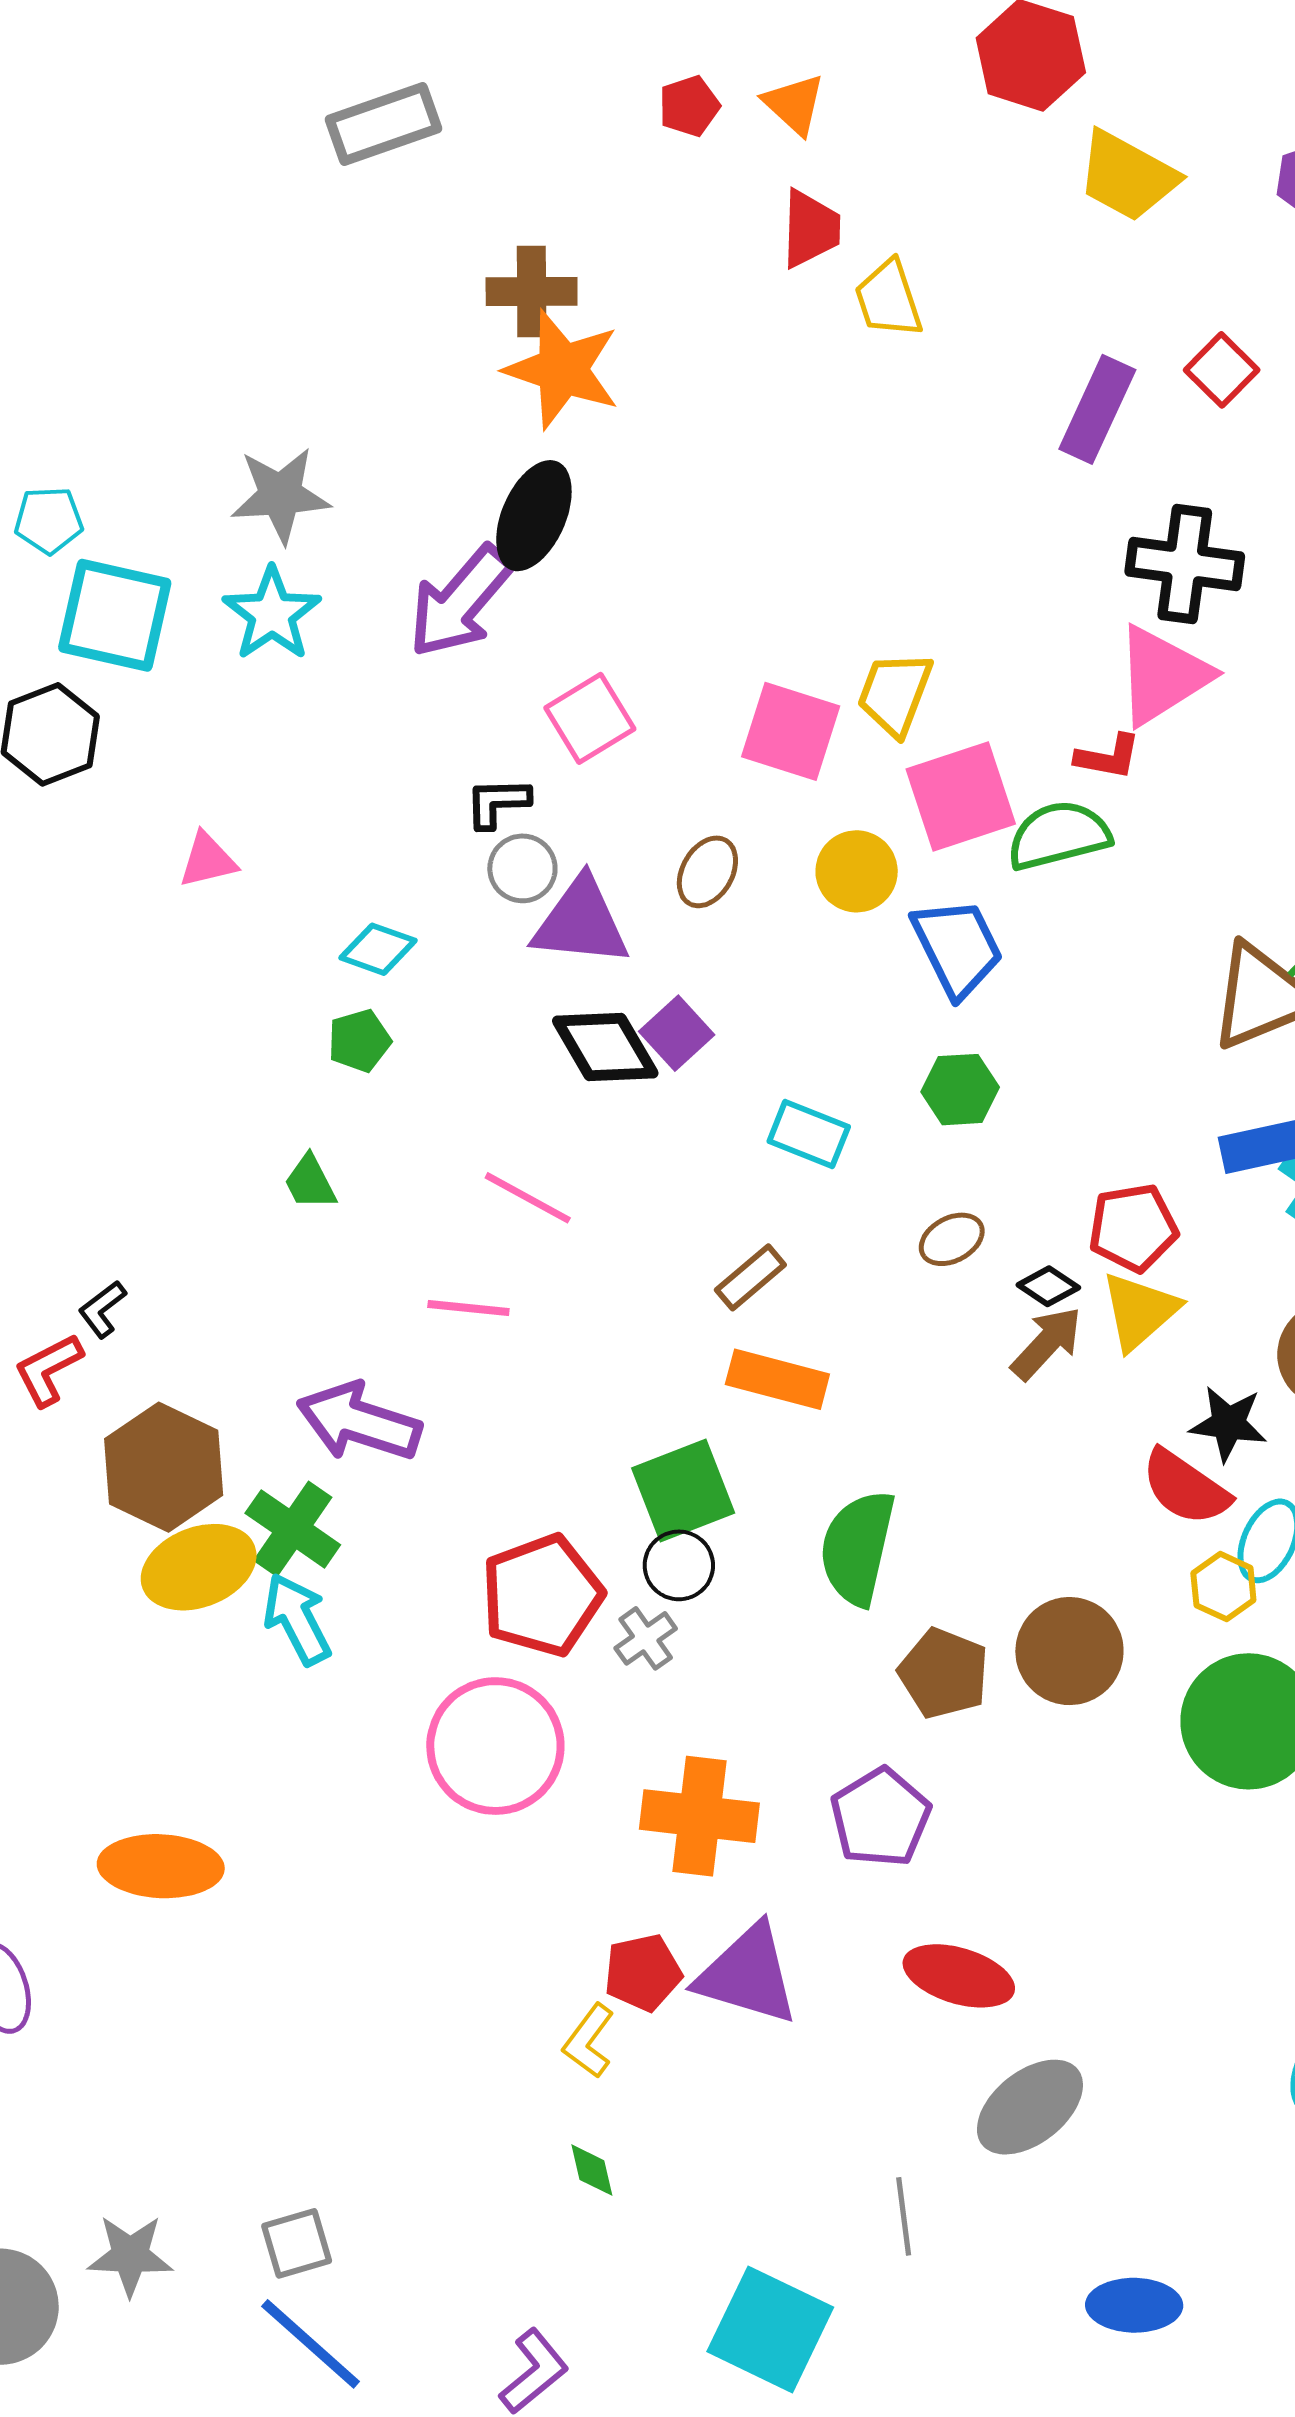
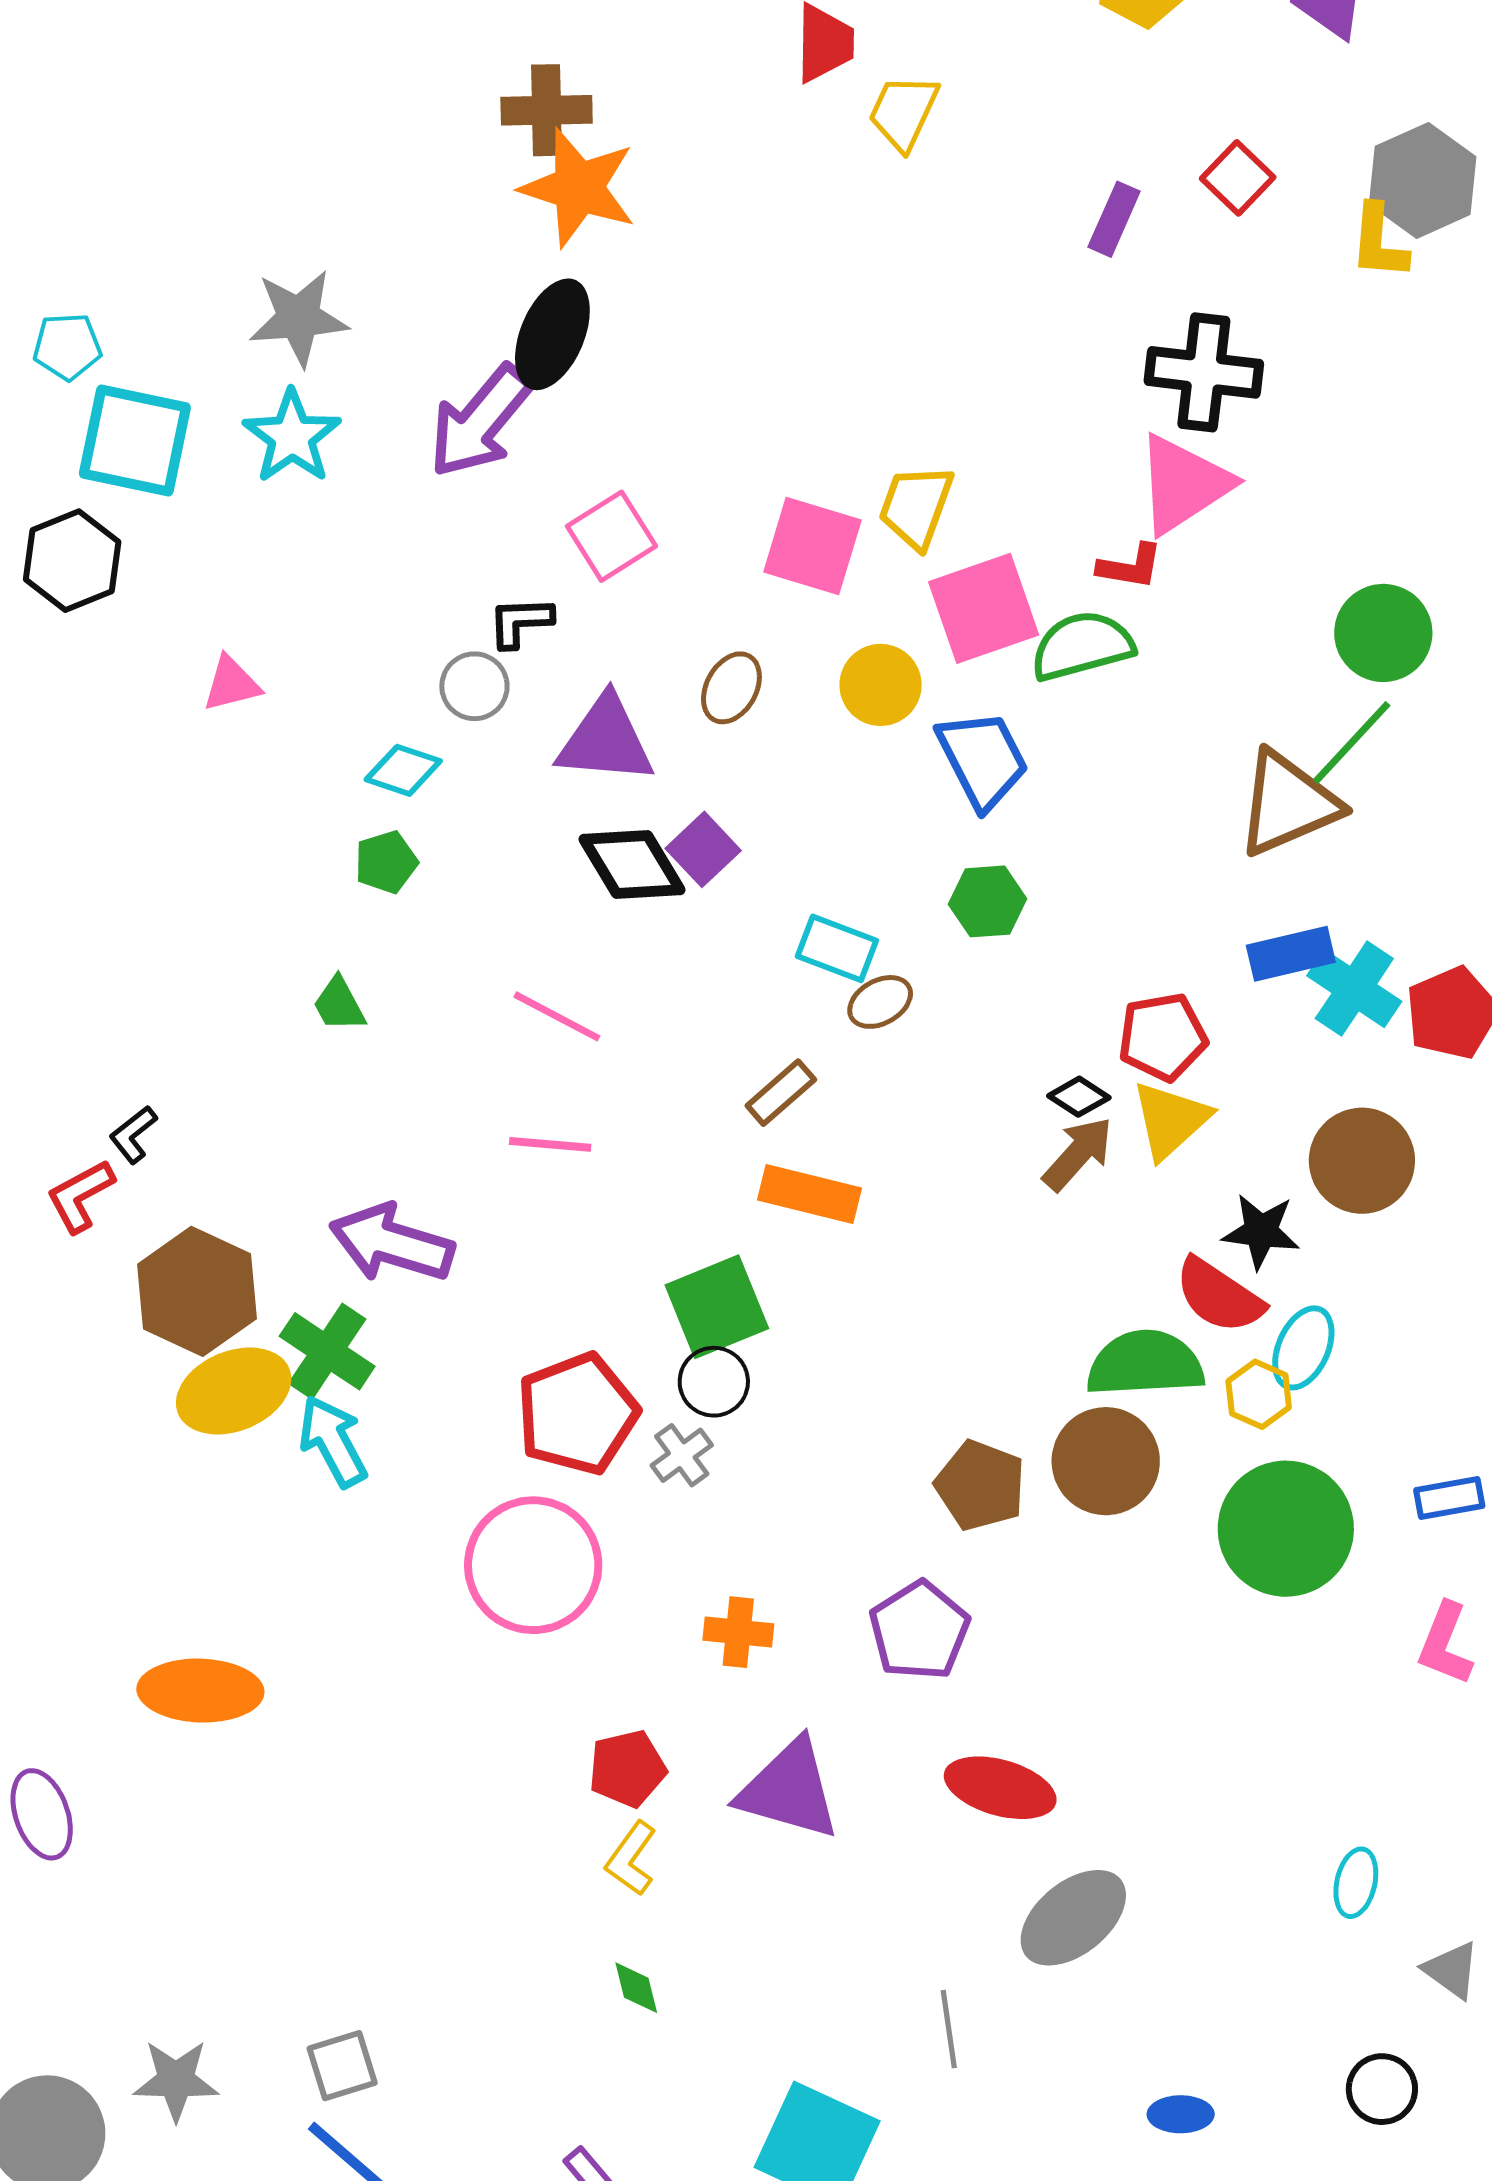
yellow trapezoid: (889, 299) -> (904, 112), turned 44
purple rectangle: (1097, 409) -> (1114, 219), size x0.7
gray circle: (522, 868) -> (474, 686), moved
brown ellipse: (952, 1239) -> (880, 1002), moved
pink line: (468, 1308) -> (550, 1144), moved
green semicircle: (857, 1548) -> (1145, 1364), moved, turned 75
orange cross: (699, 1816) -> (738, 1632), size x0.6
red pentagon: (643, 1973) -> (627, 1769), moved
blue ellipse: (1134, 2305) -> (1181, 2114), size x0.7

